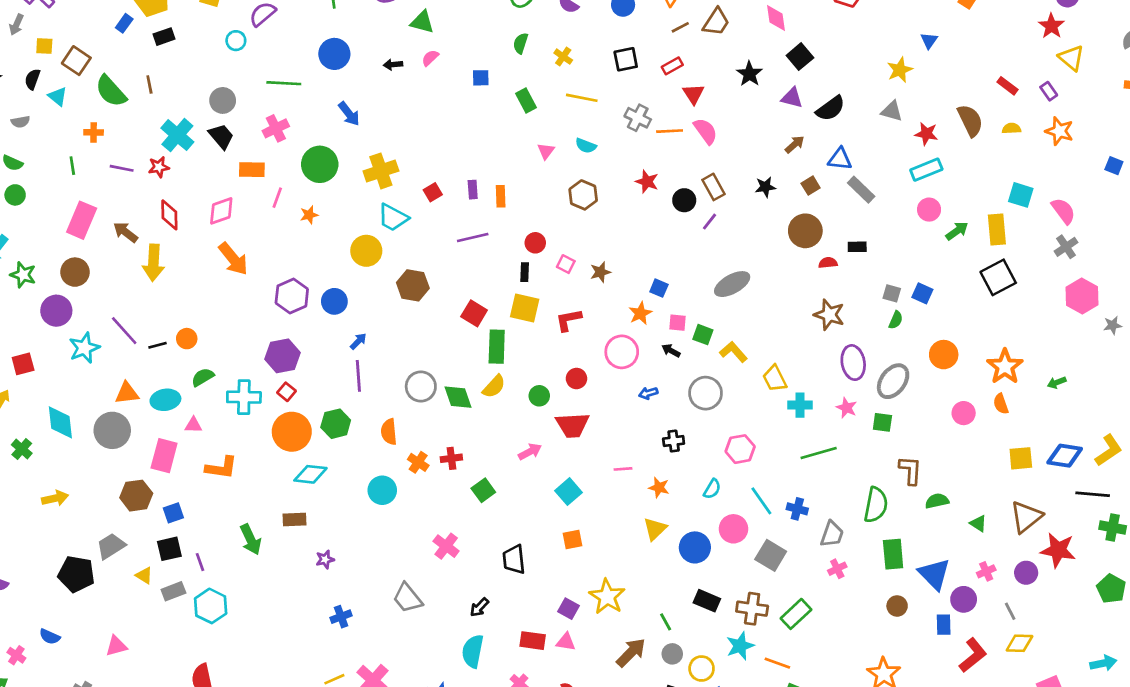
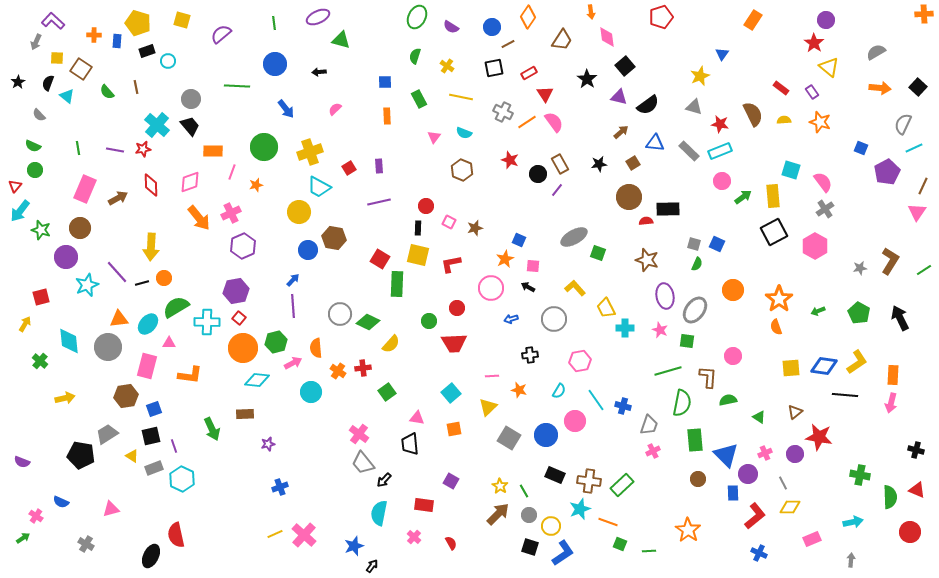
blue rectangle: (124, 23) -> (117, 41), turned -32
brown line: (680, 27) -> (508, 44), moved
cyan circle: (236, 41) -> (168, 61), moved
pink semicircle: (430, 58) -> (335, 109), moved
green semicircle: (111, 91) -> (107, 92), size x0.6
gray semicircle: (20, 122) -> (39, 115), turned 56
pink cross: (276, 128) -> (231, 213), moved
orange line: (670, 131) -> (527, 122), turned -30
orange cross: (94, 132) -> (94, 35), moved
gray rectangle: (861, 190) -> (689, 151), moved
orange rectangle: (501, 196) -> (387, 116), moved
brown arrow: (126, 232) -> (118, 198), turned 114
black rectangle: (857, 247) -> (668, 209), size x1.6
yellow arrow: (153, 263) -> (151, 247), moved
pink hexagon: (1082, 296) -> (815, 246), moved
blue circle: (334, 301) -> (308, 250), moved
green square: (703, 335) -> (598, 253), moved
green semicircle: (203, 377) -> (176, 307), size x1.5
yellow semicircle: (494, 386) -> (391, 344), moved
green diamond: (458, 397) -> (368, 322), turned -45
cyan ellipse: (165, 400) -> (148, 324), turned -40
pink circle: (964, 413) -> (733, 356), moved
pink arrow: (530, 452) -> (293, 363), moved
green line: (819, 453) -> (668, 371), moved
brown triangle: (1026, 517) -> (795, 412), size x0.6
green cross: (1113, 527) -> (860, 475), moved
yellow triangle: (655, 529) -> (488, 407), moved
gray square: (771, 555) -> (509, 438), moved
green pentagon: (1111, 589) -> (859, 313), moved
yellow star: (607, 597) -> (500, 486), moved, size x0.6
gray trapezoid: (408, 598) -> (363, 463), moved
pink triangle: (566, 642) -> (417, 418), moved

